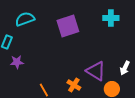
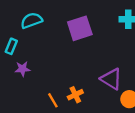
orange cross: (74, 85) -> (75, 95), moved, turned 32

